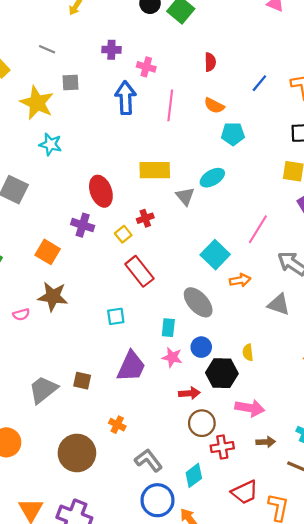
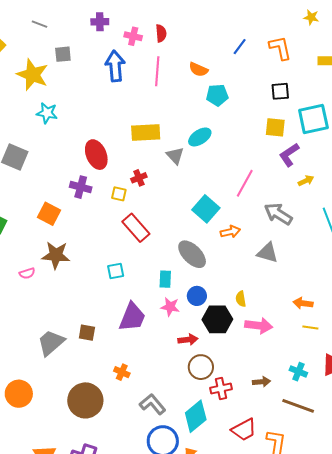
red semicircle: (210, 62) -> (161, 33), moved
yellow square: (123, 234) -> (119, 194), turned -35
pink arrow: (250, 408) -> (259, 326), moved
cyan diamond: (194, 475) -> (196, 416), size x1.4

